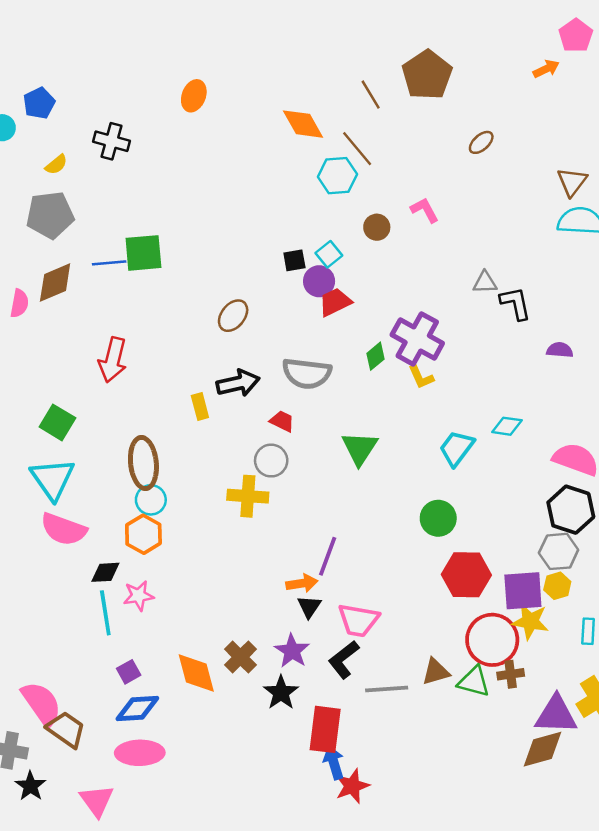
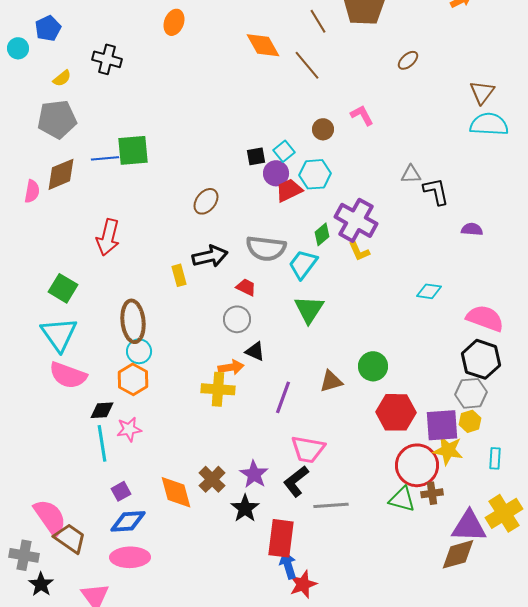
cyan hexagon: (337, 176) -> (315, 174), moved
cyan trapezoid: (457, 448) -> (303, 264), moved
yellow cross: (248, 496) -> (218, 389), moved
orange arrow: (302, 583) -> (231, 367), moved
black triangle: (309, 607) -> (255, 351), moved, turned -40
brown triangle: (436, 672) -> (331, 381), moved

